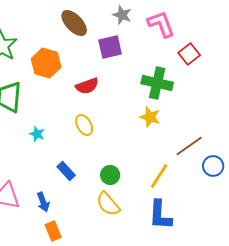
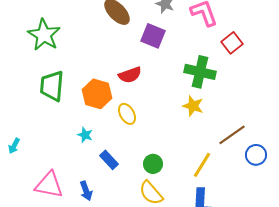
purple square: (110, 47) -> (153, 36), turned 35
orange hexagon: (46, 63) -> (97, 94), moved
cyan star: (37, 134) -> (85, 135), moved

